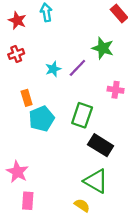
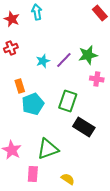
green star: (103, 48) -> (88, 55), moved, turned -30
green triangle: (96, 181) -> (48, 149), moved, turned -50
pink rectangle: (28, 201) -> (33, 174), moved

